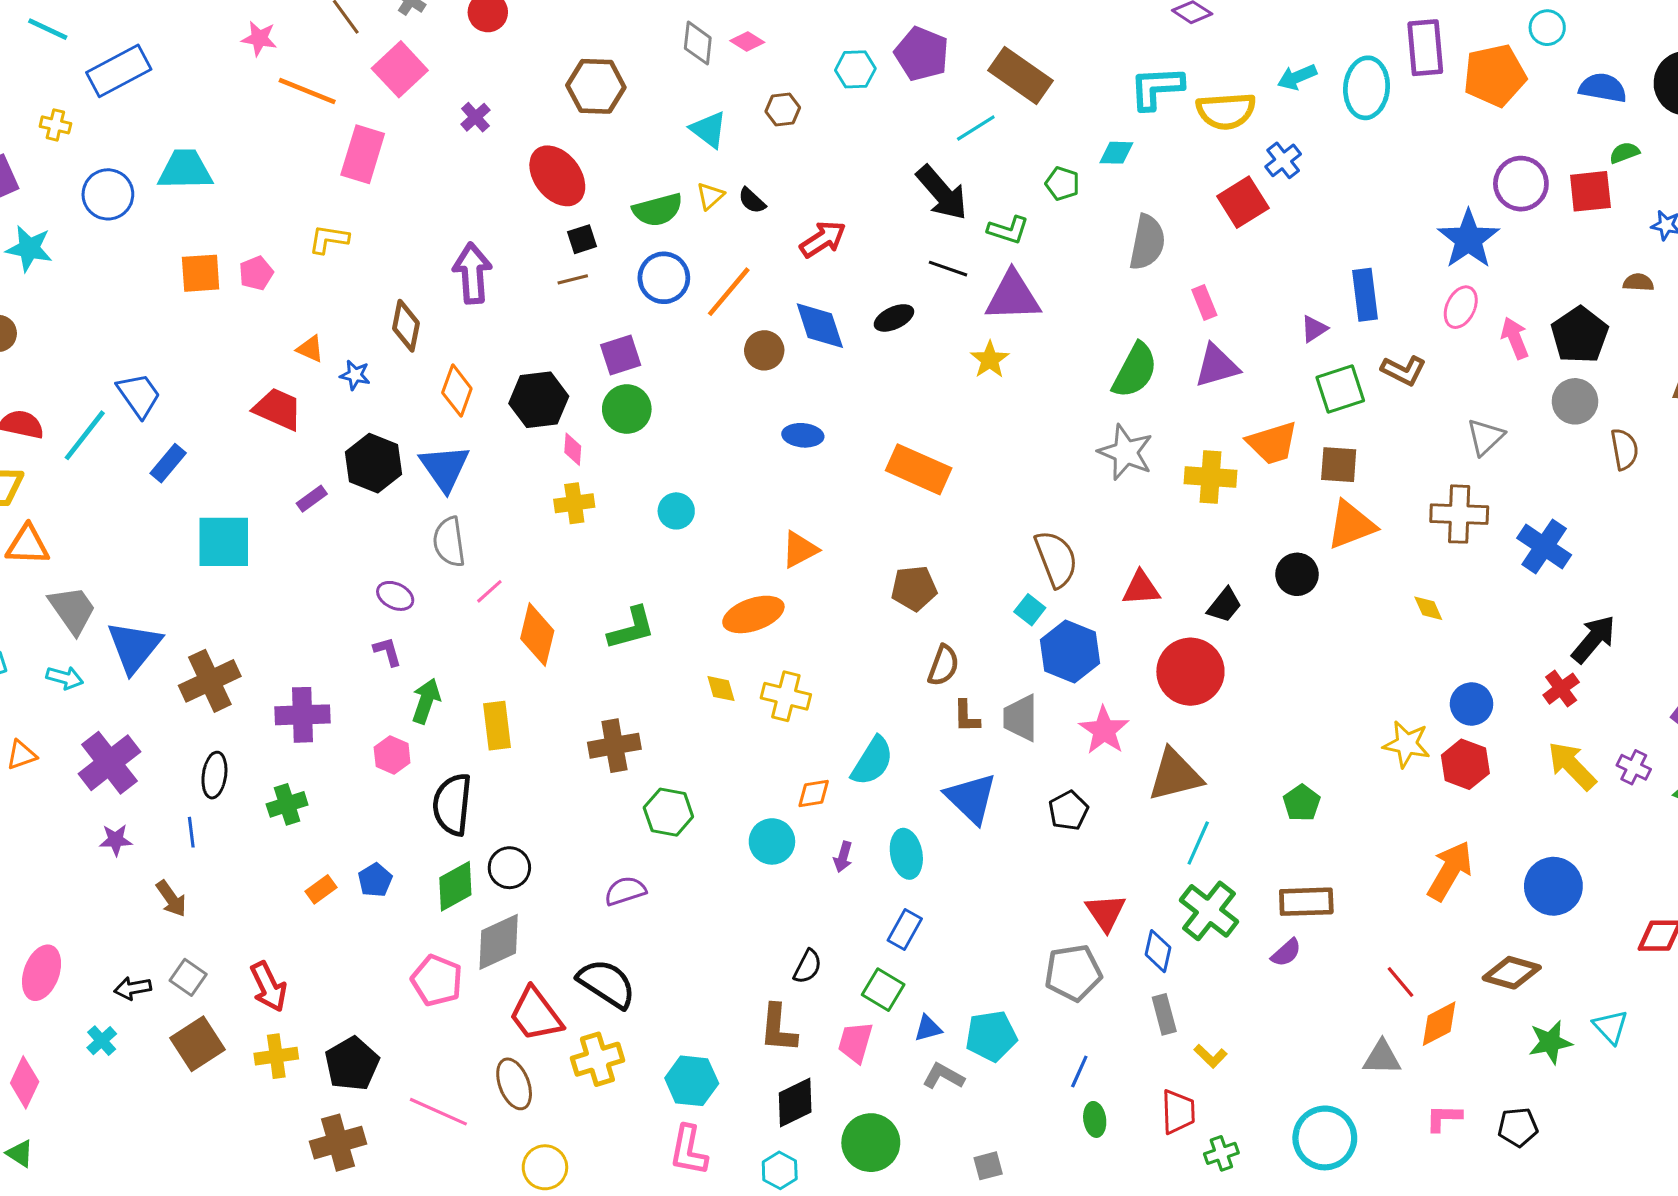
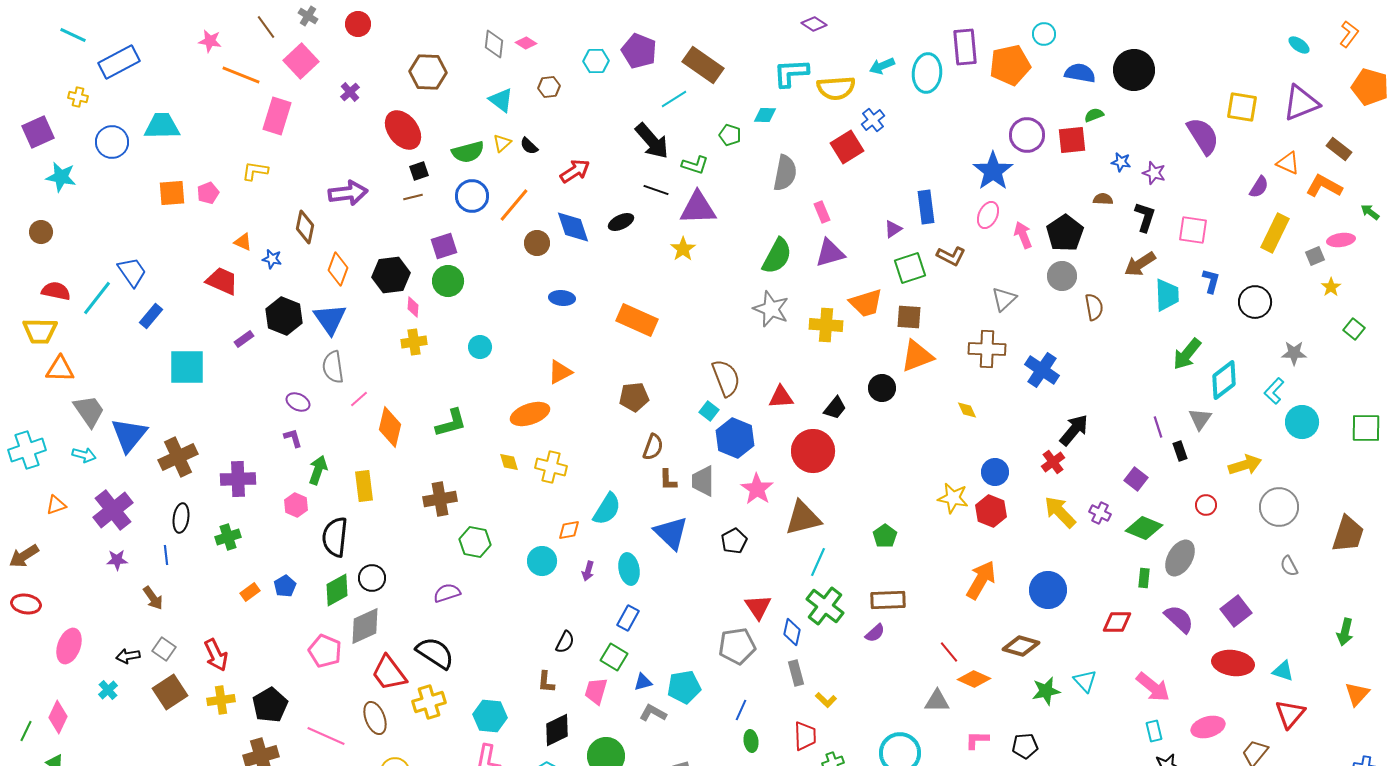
purple arrow: (472, 273) -> (348, 193), turned 87
orange diamond: (1439, 1024) -> (974, 679), turned 52
brown L-shape: (778, 1028) -> (546, 682), size x0.7

